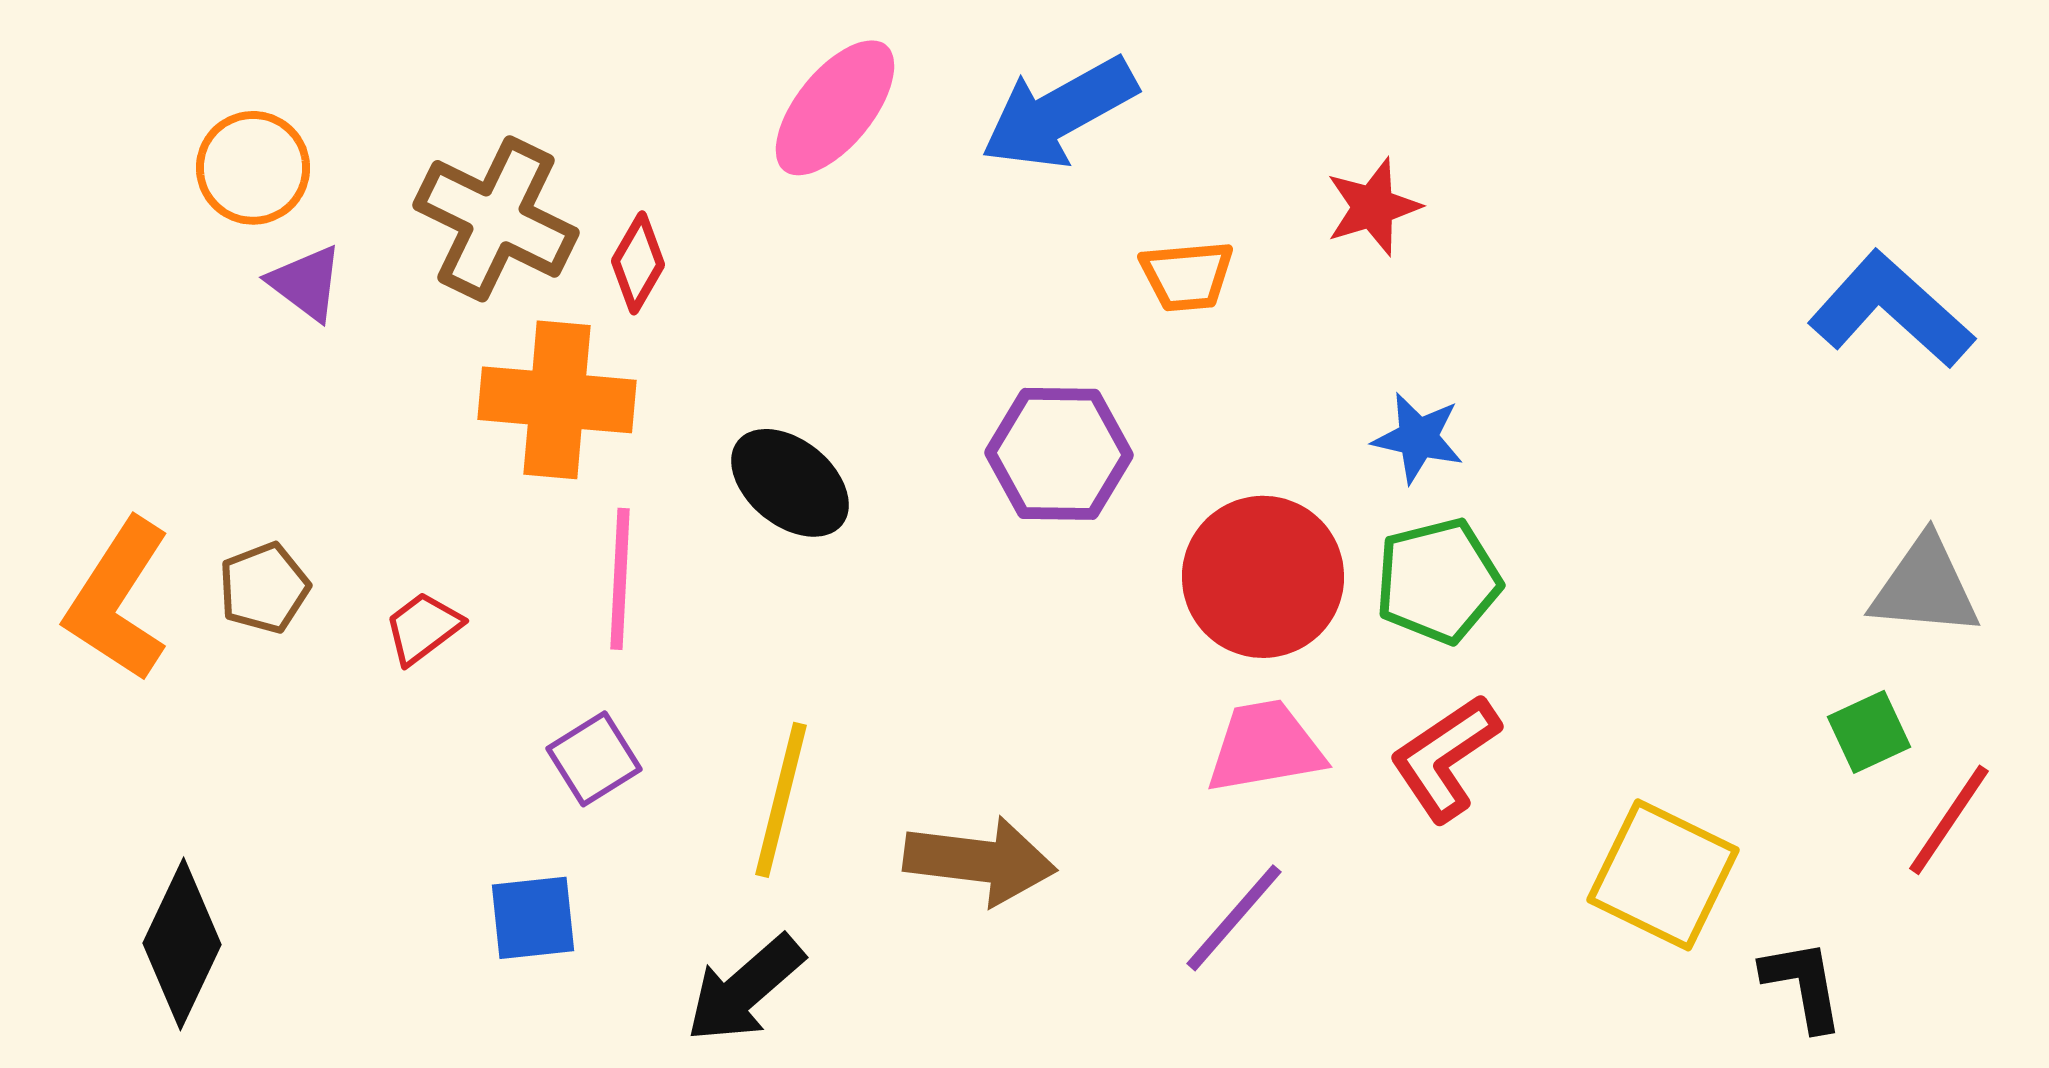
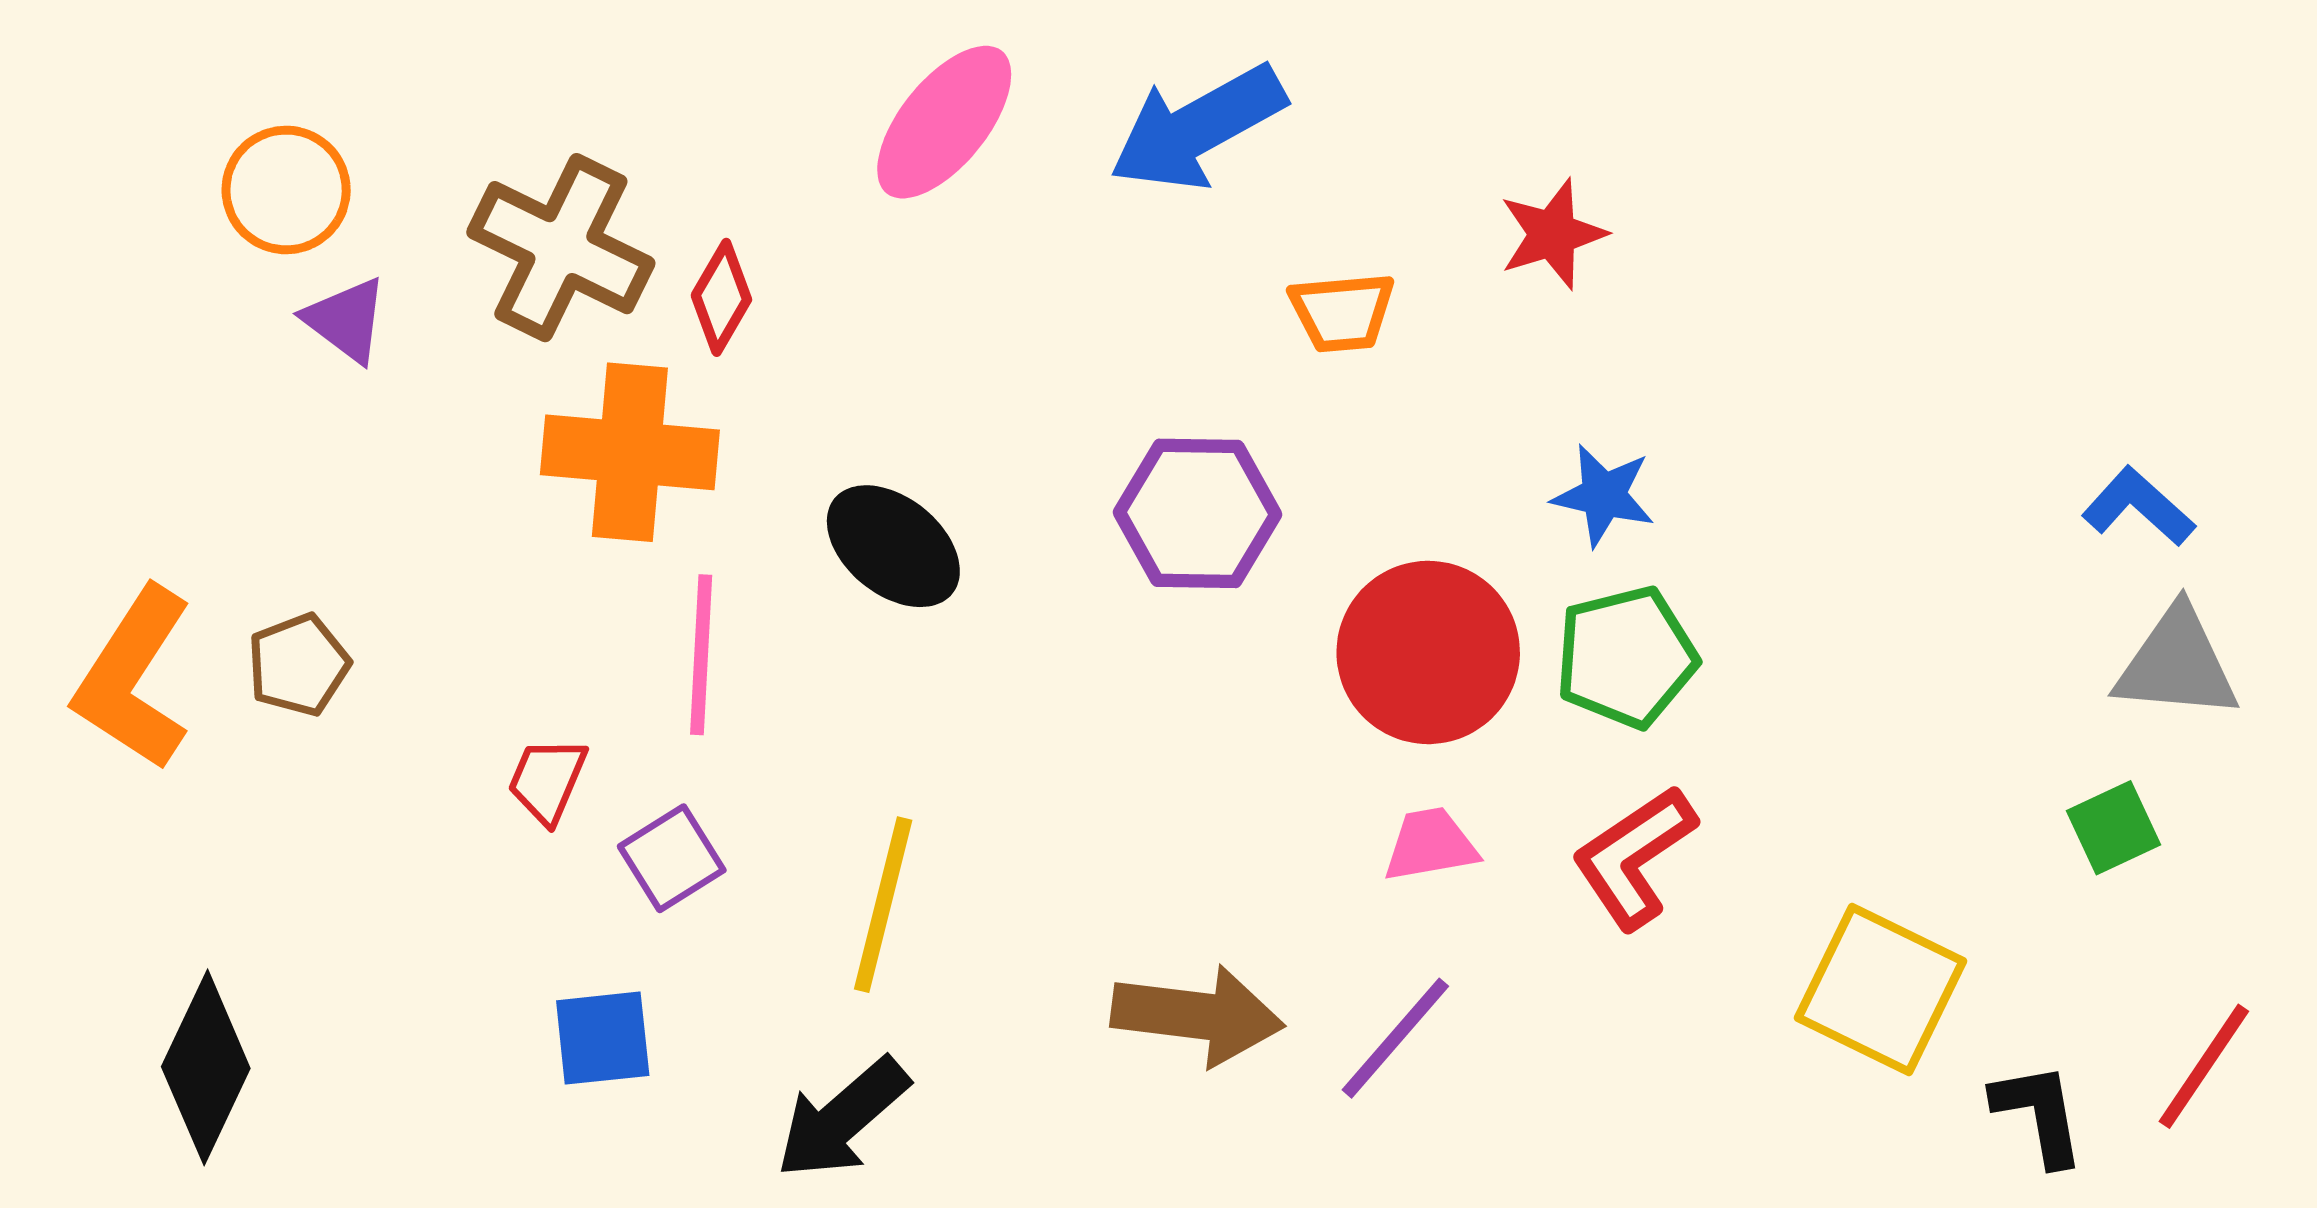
blue L-shape: (1891, 310) -> (2138, 507), moved, size x0.6
red trapezoid: (423, 628) -> (547, 780), moved, turned -30
pink trapezoid: (1265, 747) -> (1430, 845), size x0.7
red line: (1949, 820) -> (2204, 1066), moved
brown arrow: (980, 861) -> (1198, 1015), moved

